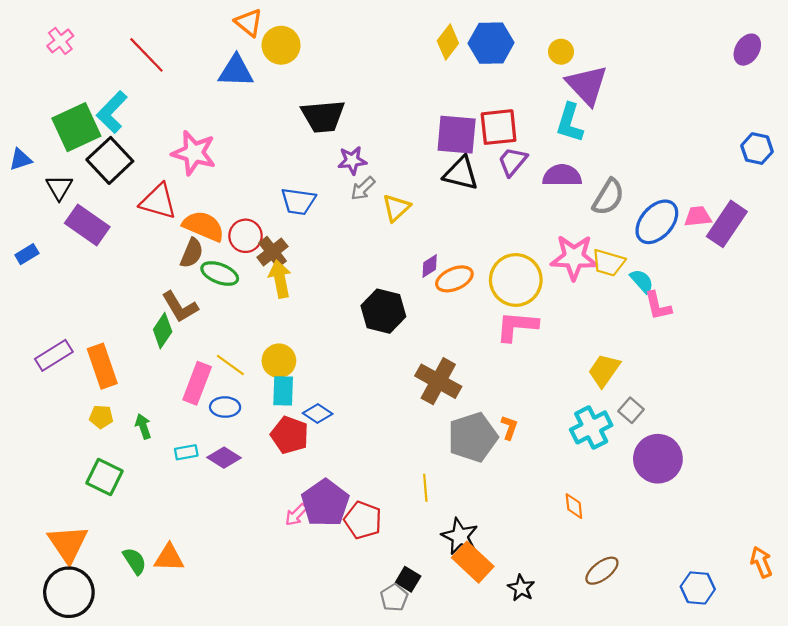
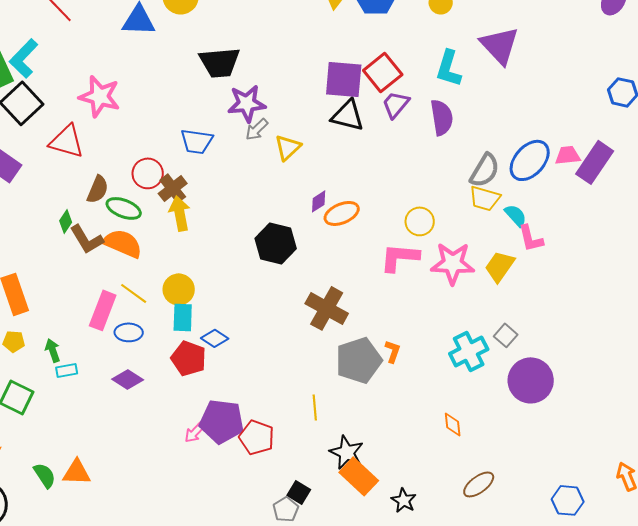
purple triangle: (587, 85) -> (500, 45), moved
red square: (499, 127) -> (383, 72), turned -33
purple star: (352, 160) -> (247, 103), size x1.4
purple semicircle: (562, 176) -> (442, 117), turned 81
gray semicircle: (608, 197) -> (485, 170), moved
orange semicircle: (204, 226) -> (123, 243), moved
pink star: (574, 257) -> (453, 263), moved
yellow circle: (516, 280) -> (420, 221), moved, size x0.6
green diamond: (163, 331) -> (66, 221), moved, size x0.7
yellow trapezoid: (604, 370) -> (500, 266), moved
cyan rectangle: (186, 452) -> (67, 370), moved
purple pentagon: (325, 503) -> (222, 421), turned -30

